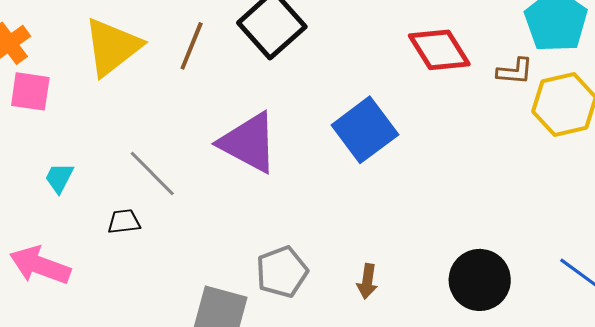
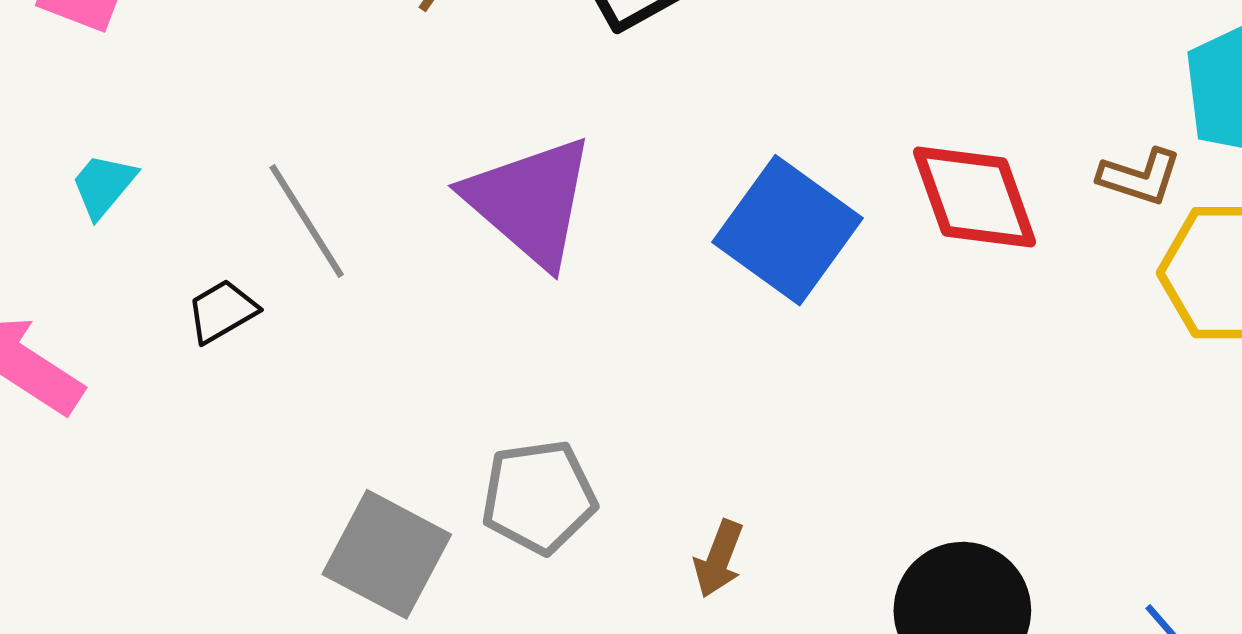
red diamond: (439, 50) -> (974, 197), moved
blue square: (365, 130) -> (787, 230), turned -30
black trapezoid: (124, 222) -> (222, 311), turned -36

